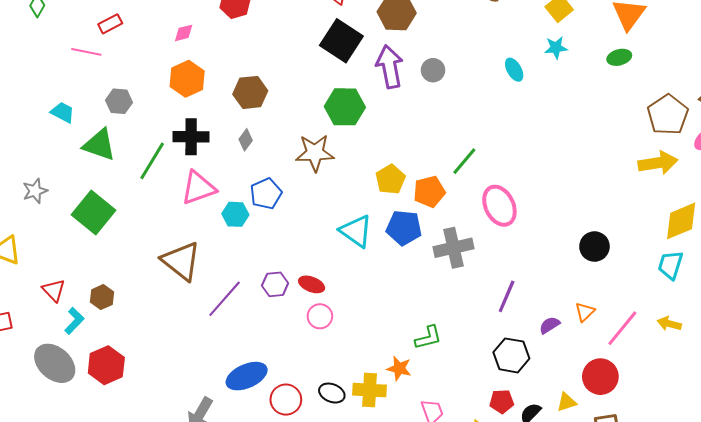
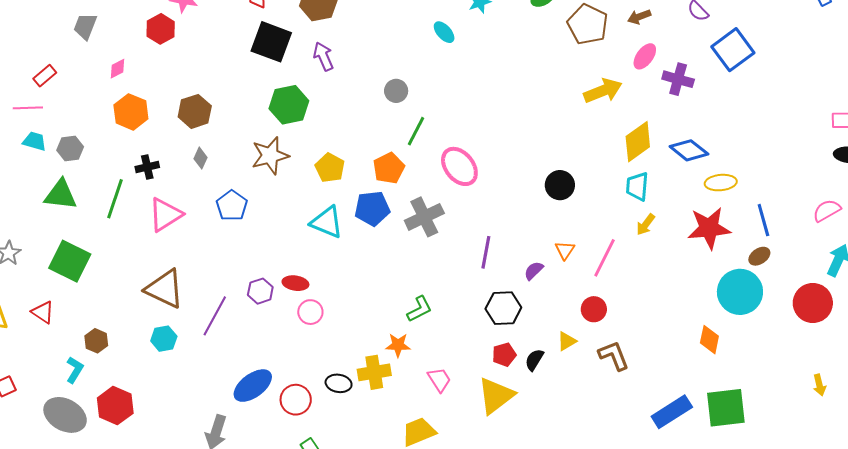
purple arrow: (390, 67) -> (323, 56), size x0.7
gray circle: (433, 70) -> (396, 91), moved
cyan trapezoid: (63, 112) -> (34, 141), moved
brown pentagon: (668, 115) -> (588, 24), moved
black cross: (191, 137) -> (147, 167), size x0.7
yellow pentagon: (390, 179) -> (330, 168), moved
cyan hexagon: (235, 214) -> (164, 339), moved
red triangle: (54, 290) -> (43, 312), moved
yellow arrow: (669, 324) -> (646, 225), moved, turned -55
red circle: (600, 377) -> (594, 309), size x0.7

